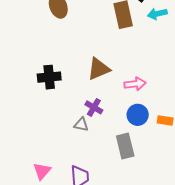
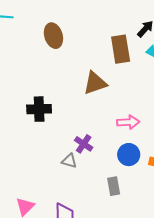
brown triangle: (99, 69) -> (95, 83), moved
gray rectangle: (125, 146) -> (114, 186), size x0.7

